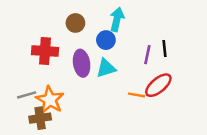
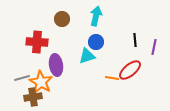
blue circle: (106, 40) -> (96, 42), moved
purple line: (147, 55) -> (154, 47), moved
purple ellipse: (82, 63) -> (56, 65), moved

